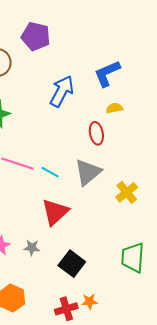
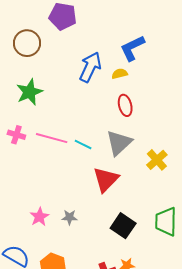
yellow semicircle: (114, 108) -> (120, 74), moved
red triangle: (55, 212) -> (106, 179), moved
black square: (72, 264) -> (123, 226), moved

